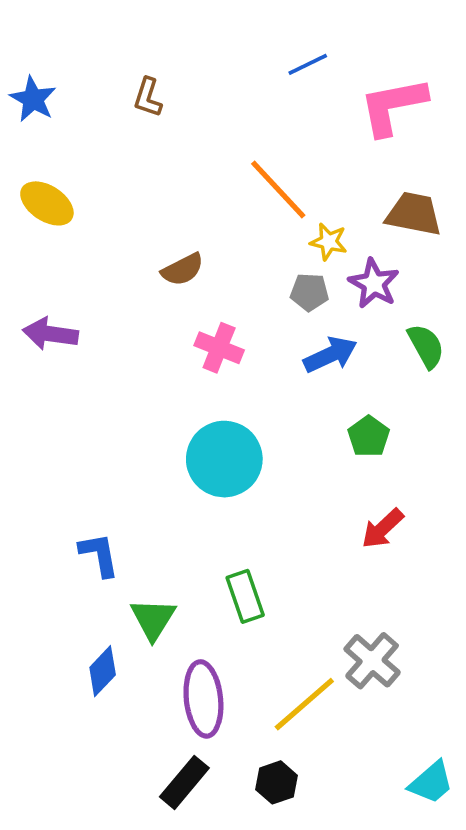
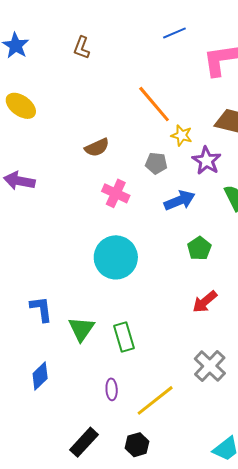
gray pentagon: (309, 292) -> (156, 163), moved
green triangle: (153, 619) -> (81, 329), moved
gray cross: (372, 661) -> (210, 366), moved
purple ellipse: (203, 699) -> (112, 389), moved, size x0.5

